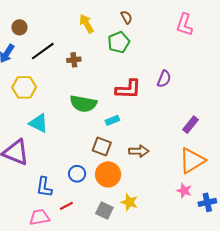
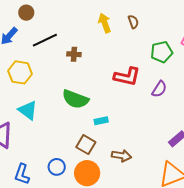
yellow arrow: (86, 24) -> (105, 23), moved
green pentagon: (119, 42) -> (162, 52), moved
red L-shape: (128, 89) -> (127, 76), moved

